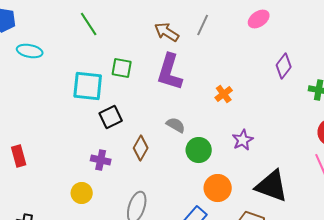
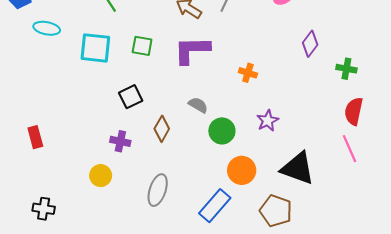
purple L-shape: (170, 72) -> (192, 50), turned 72
cyan square: (88, 86) -> (95, 48), moved
orange cross: (224, 94) -> (248, 73), turned -36

